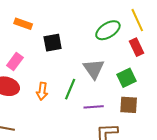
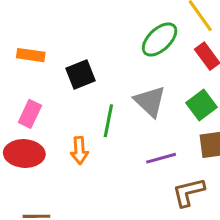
green line: (70, 89) -> (108, 121), moved

